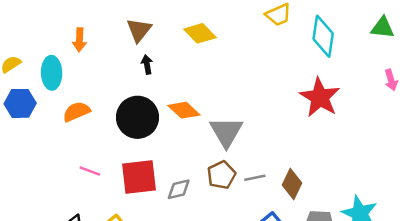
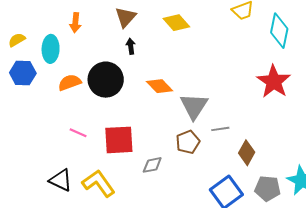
black circle: (137, 117) -> (106, 80), moved
gray line: (255, 178) -> (220, 129), moved
gray diamond: (179, 189) -> (152, 165), moved

